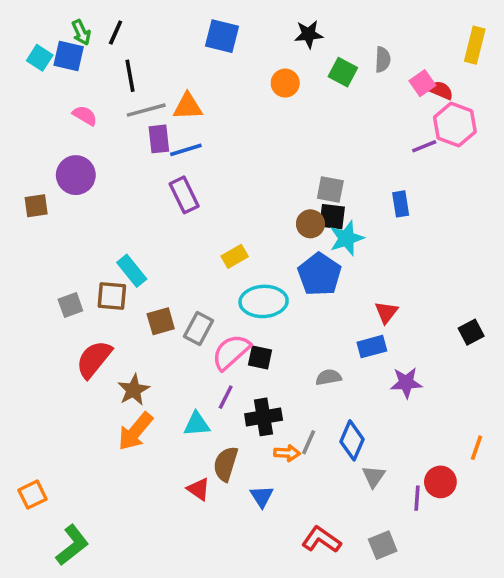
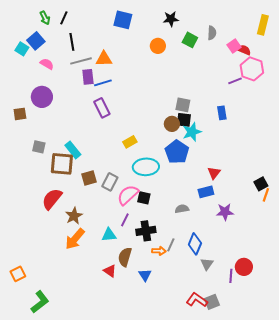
blue square: (69, 56) -> (36, 41), moved, turned 36
cyan square: (40, 58) -> (22, 49), moved
brown square: (112, 296) -> (62, 164), size x1.4
gray square: (70, 305) -> (39, 147), moved, turned 32
orange line: (477, 448) -> (266, 195), moved
red L-shape: (321, 540) -> (197, 300), moved

